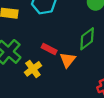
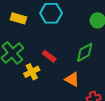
orange triangle: (68, 60) -> (72, 79), moved, turned -49

